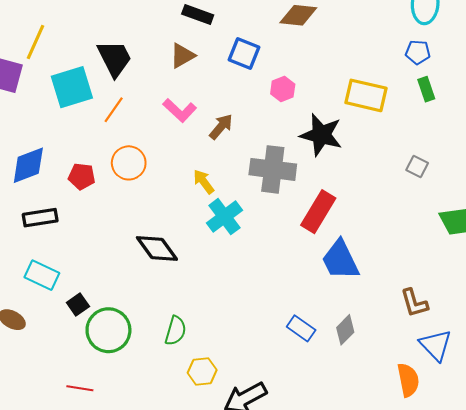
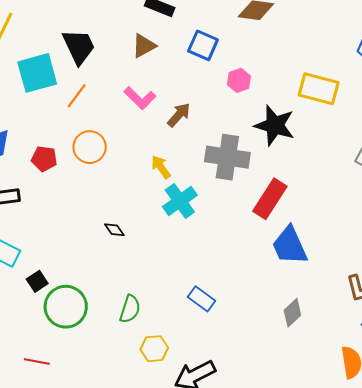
black diamond: (157, 249) -> (114, 230), size x0.5
blue rectangle: (301, 328) -> (202, 299), moved

